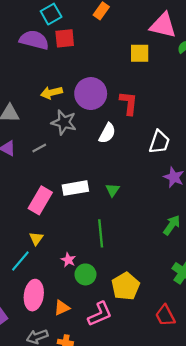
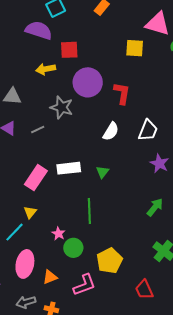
red square: (65, 38) -> (69, 50), moved
yellow arrow: (51, 93) -> (46, 69), moved
white semicircle: (107, 133) -> (111, 131), moved

